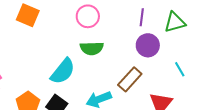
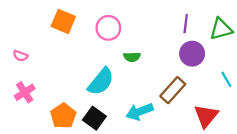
pink circle: (88, 16) -> (108, 28), moved
green semicircle: (92, 48) -> (132, 57), size x0.7

